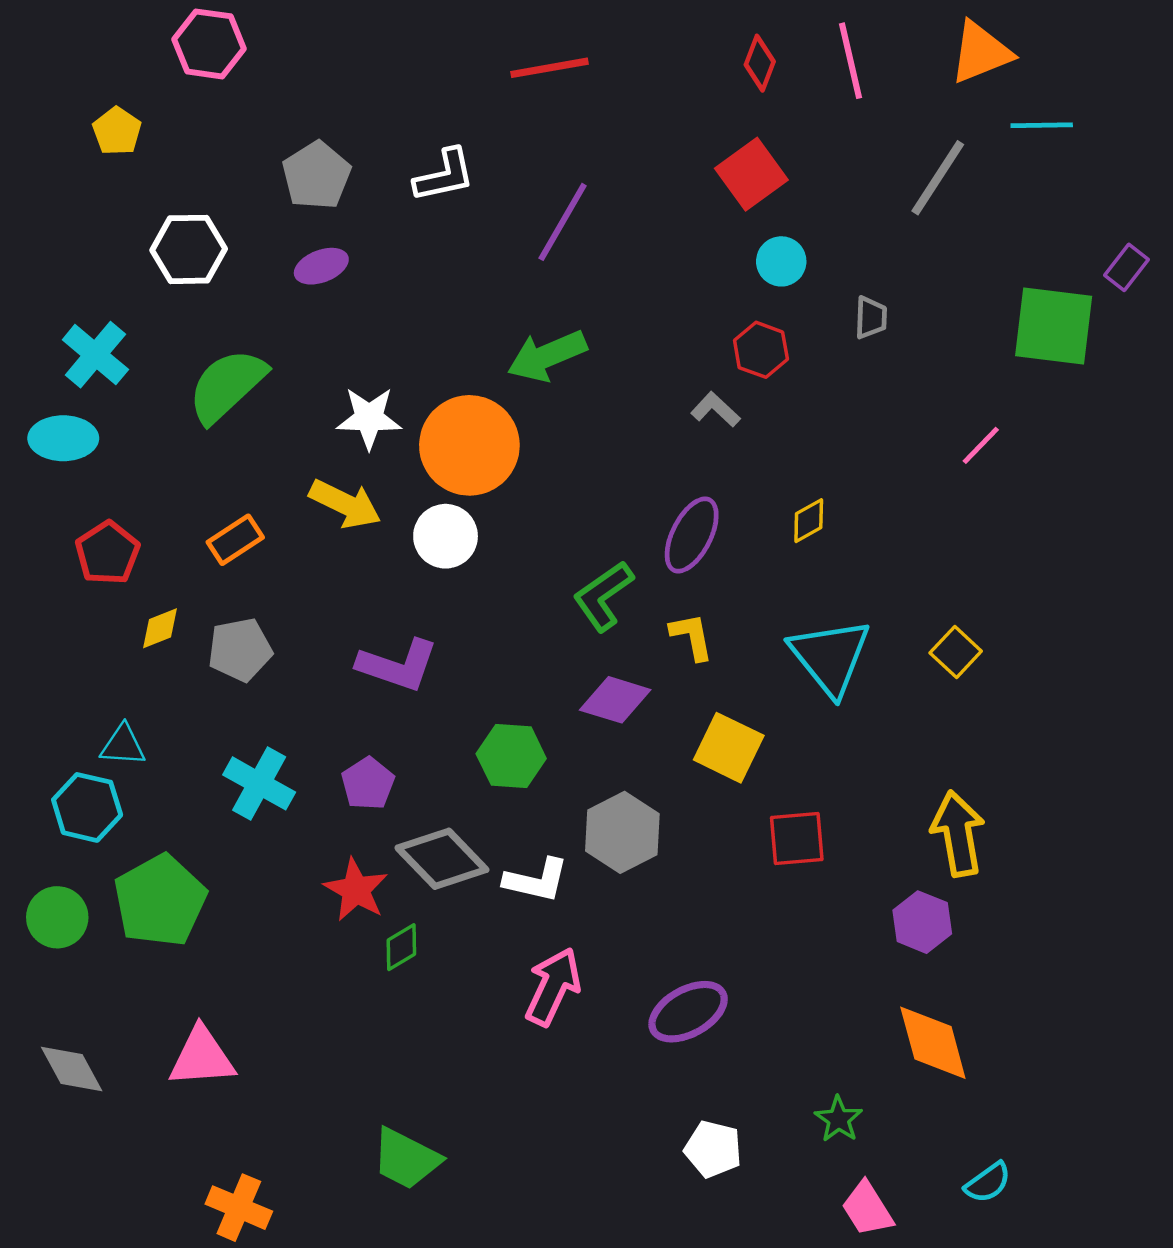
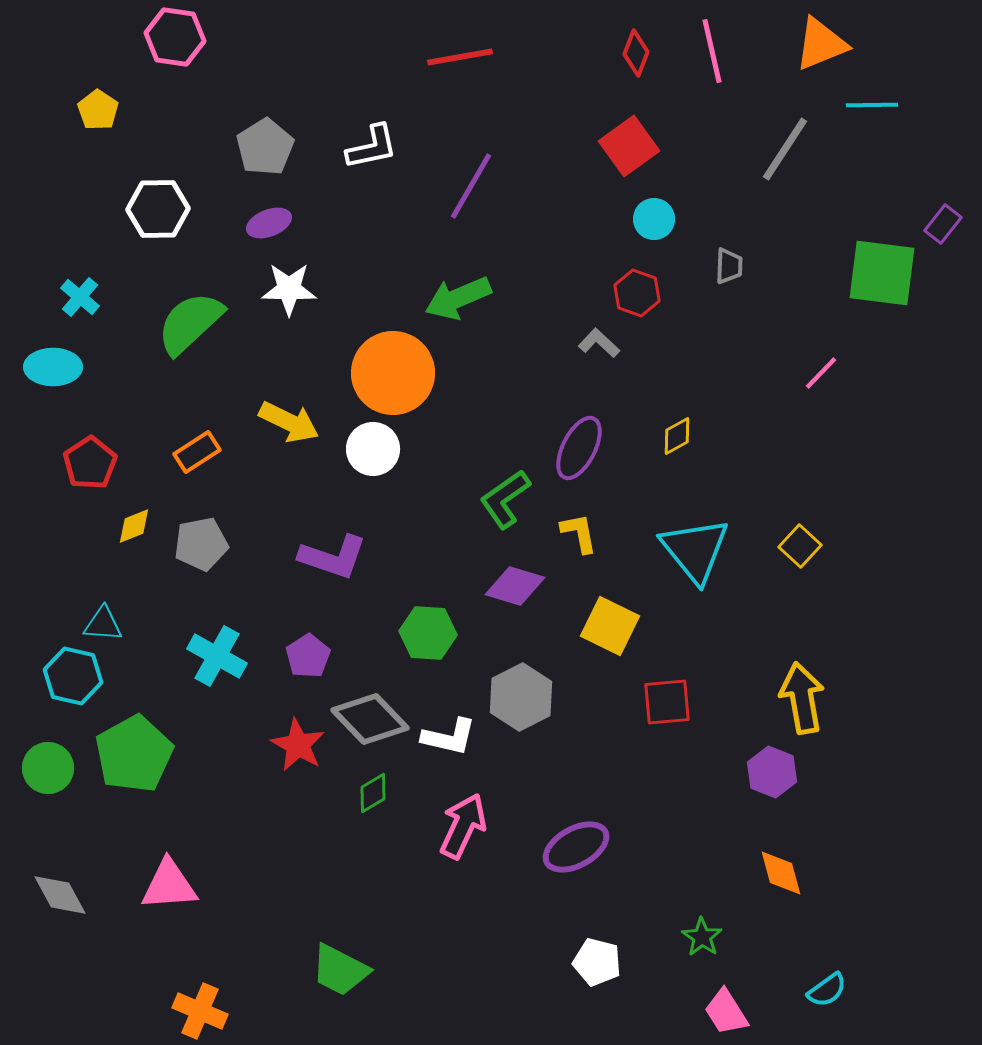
cyan cross: (95, 355) -> (80, 297), size x0.7
white star: (369, 418) -> (289, 289), moved
green diamond: (401, 947) -> (373, 793), moved
orange diamond: (933, 1043) -> (781, 873), size x0.7

